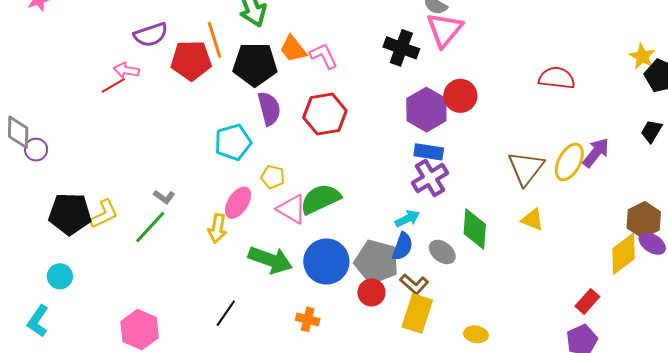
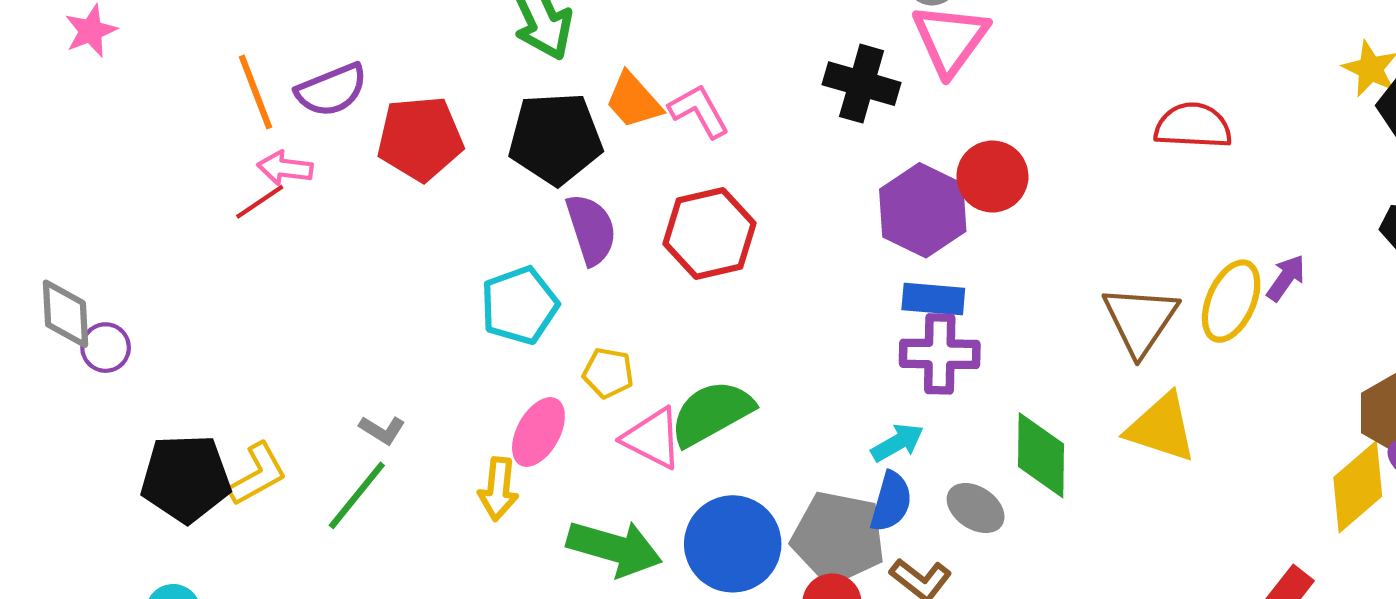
orange line: (214, 40) -> (255, 92), moved
purple arrow: (596, 153) -> (1286, 278), size x0.7
purple cross: (430, 178) -> (940, 354), turned 36
yellow triangle: (533, 220) -> (1161, 428), size x1.5

